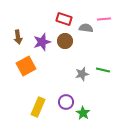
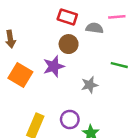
purple star: (42, 42) -> (54, 66), moved
orange square: (26, 66) -> (20, 75), turned -30
green line: (103, 70) -> (119, 65), moved

